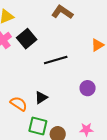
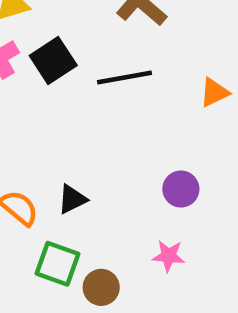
black line: (56, 60) -> (125, 78), moved
pink star: (86, 129) -> (169, 256), moved

